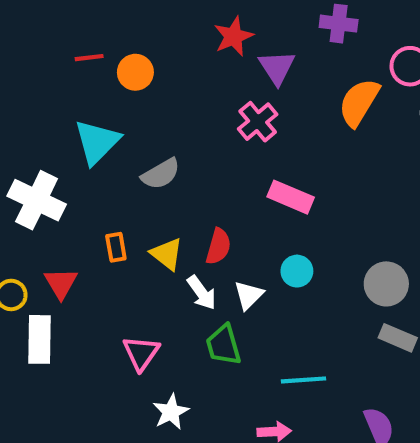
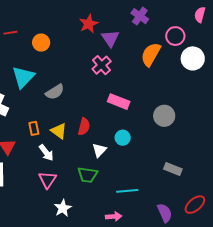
purple cross: (339, 24) -> (140, 16), turned 30
red line: (89, 58) -> (10, 33), moved
gray circle: (386, 284) -> (164, 116), moved
white arrow: (202, 293) -> (46, 153), moved
green trapezoid: (223, 345) -> (88, 175), turned -65

